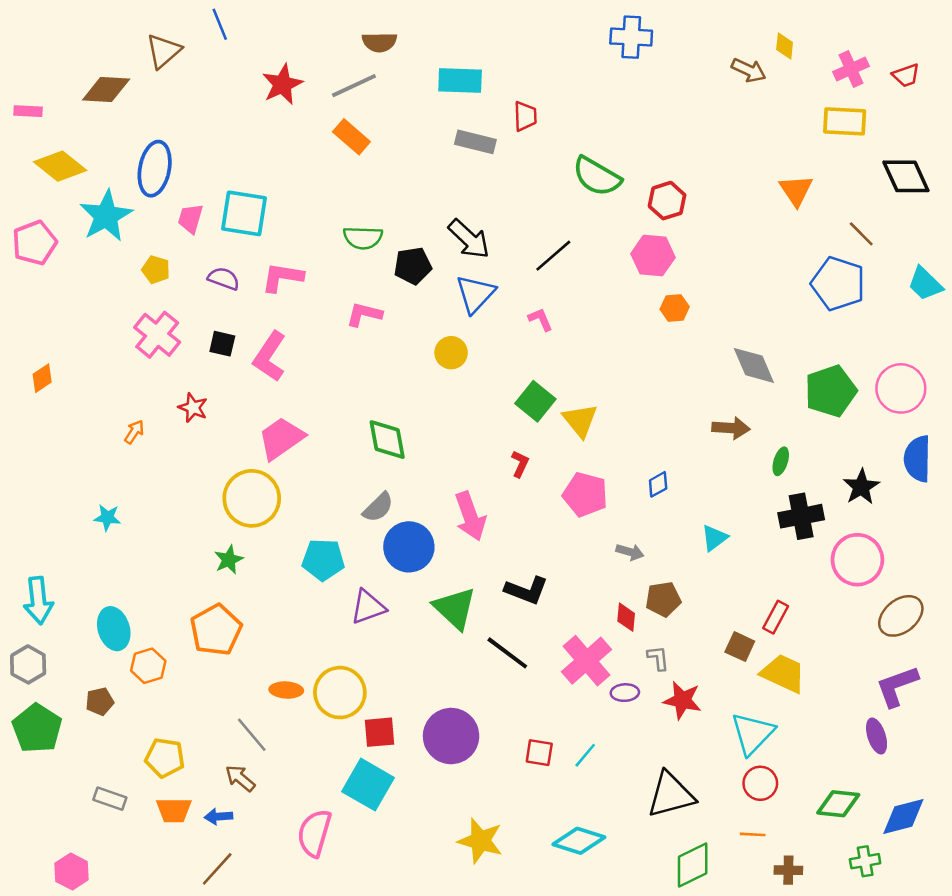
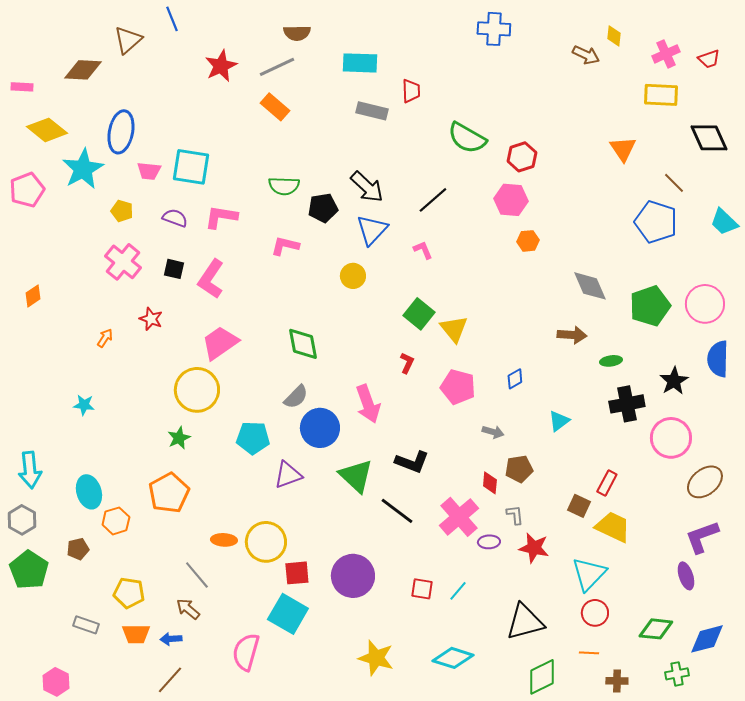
pink trapezoid: (190, 219) -> (149, 171), turned -100
green ellipse: (781, 461) -> (611, 361), turned 65

